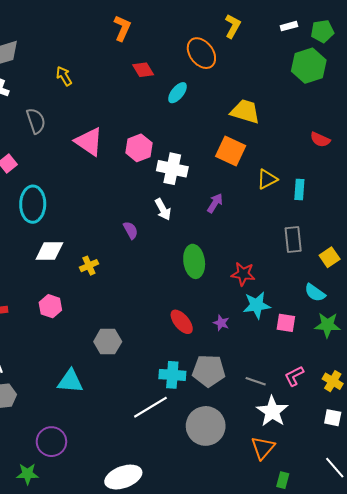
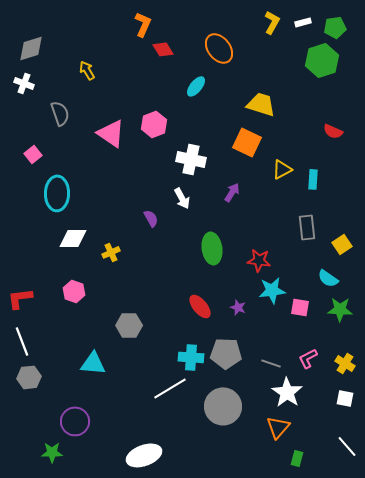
yellow L-shape: (233, 26) -> (272, 22), moved
red diamond: (143, 70) -> (163, 49), moved
pink hexagon: (139, 148) -> (154, 124), moved

